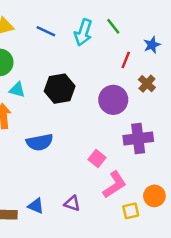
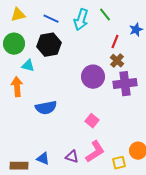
brown cross: (147, 84) -> (117, 61), moved
black hexagon: (60, 89) -> (49, 45), moved
purple circle: (113, 100) -> (93, 77), moved
purple cross: (138, 139) -> (125, 84), moved
pink L-shape: (114, 185) -> (95, 152), moved

